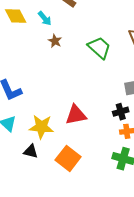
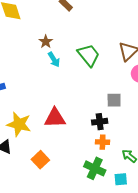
cyan arrow: (45, 18) -> (54, 60), moved
orange square: (68, 158) -> (40, 160), size x0.7

